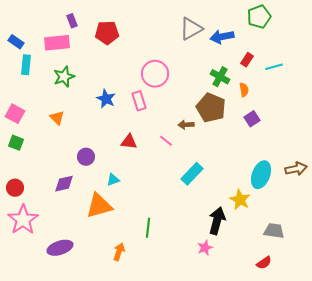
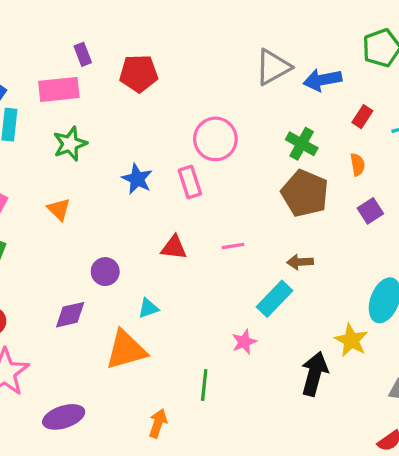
green cross: (220, 77) -> (302, 144), moved
brown arrow: (186, 125) -> (300, 262), moved
pink line: (166, 141) -> (233, 246), turned -48
pink star: (205, 248) -> (244, 342), moved

